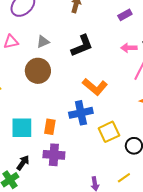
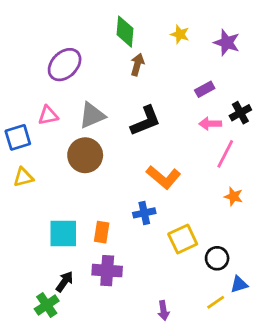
purple rectangle: (125, 15) -> (205, 89), moved
gray triangle: (43, 42) -> (92, 115), size x1.5
blue cross: (81, 113) -> (144, 213), size x0.7
yellow line: (124, 178) -> (216, 302), moved

